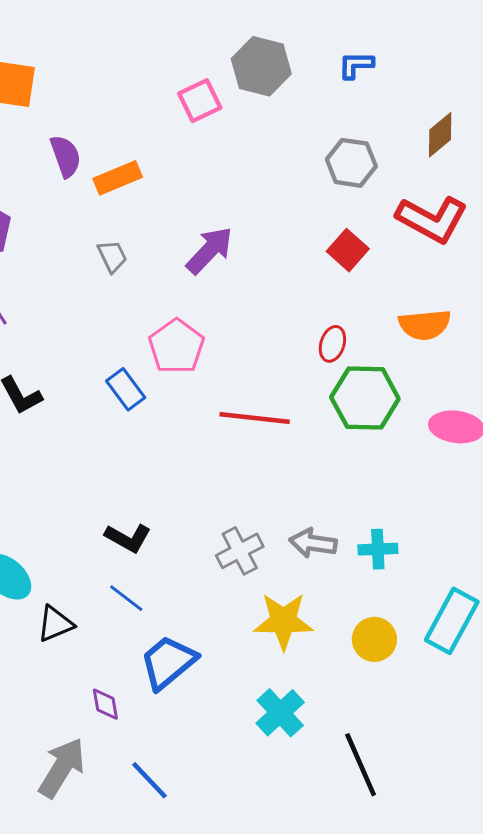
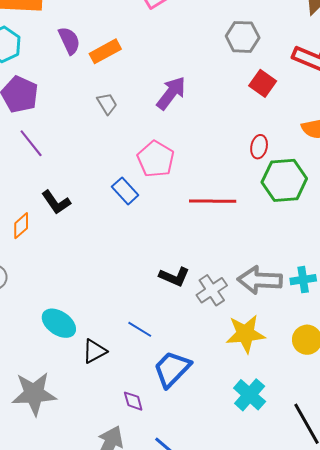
gray hexagon: (351, 163) -> (243, 37), moved
black L-shape: (128, 538) -> (174, 277), moved
gray arrow: (313, 543) -> (260, 280), size x1.4

